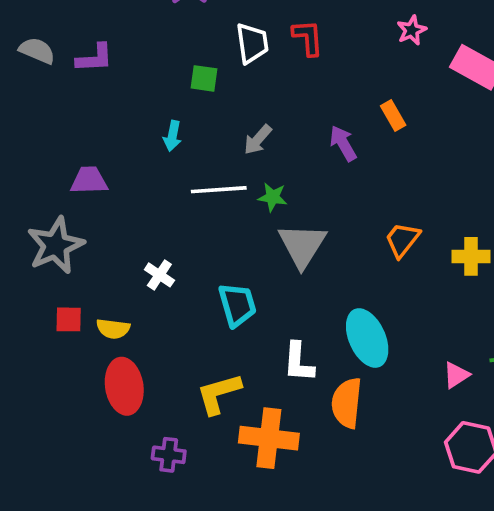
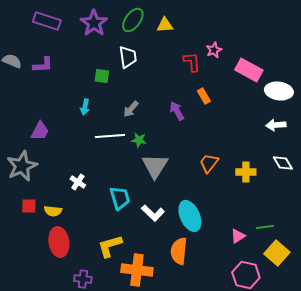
red L-shape: (308, 38) -> (192, 62), moved
purple trapezoid: (89, 180) -> (40, 131), turned 120
white L-shape: (299, 362) -> (153, 213), moved, turned -50

